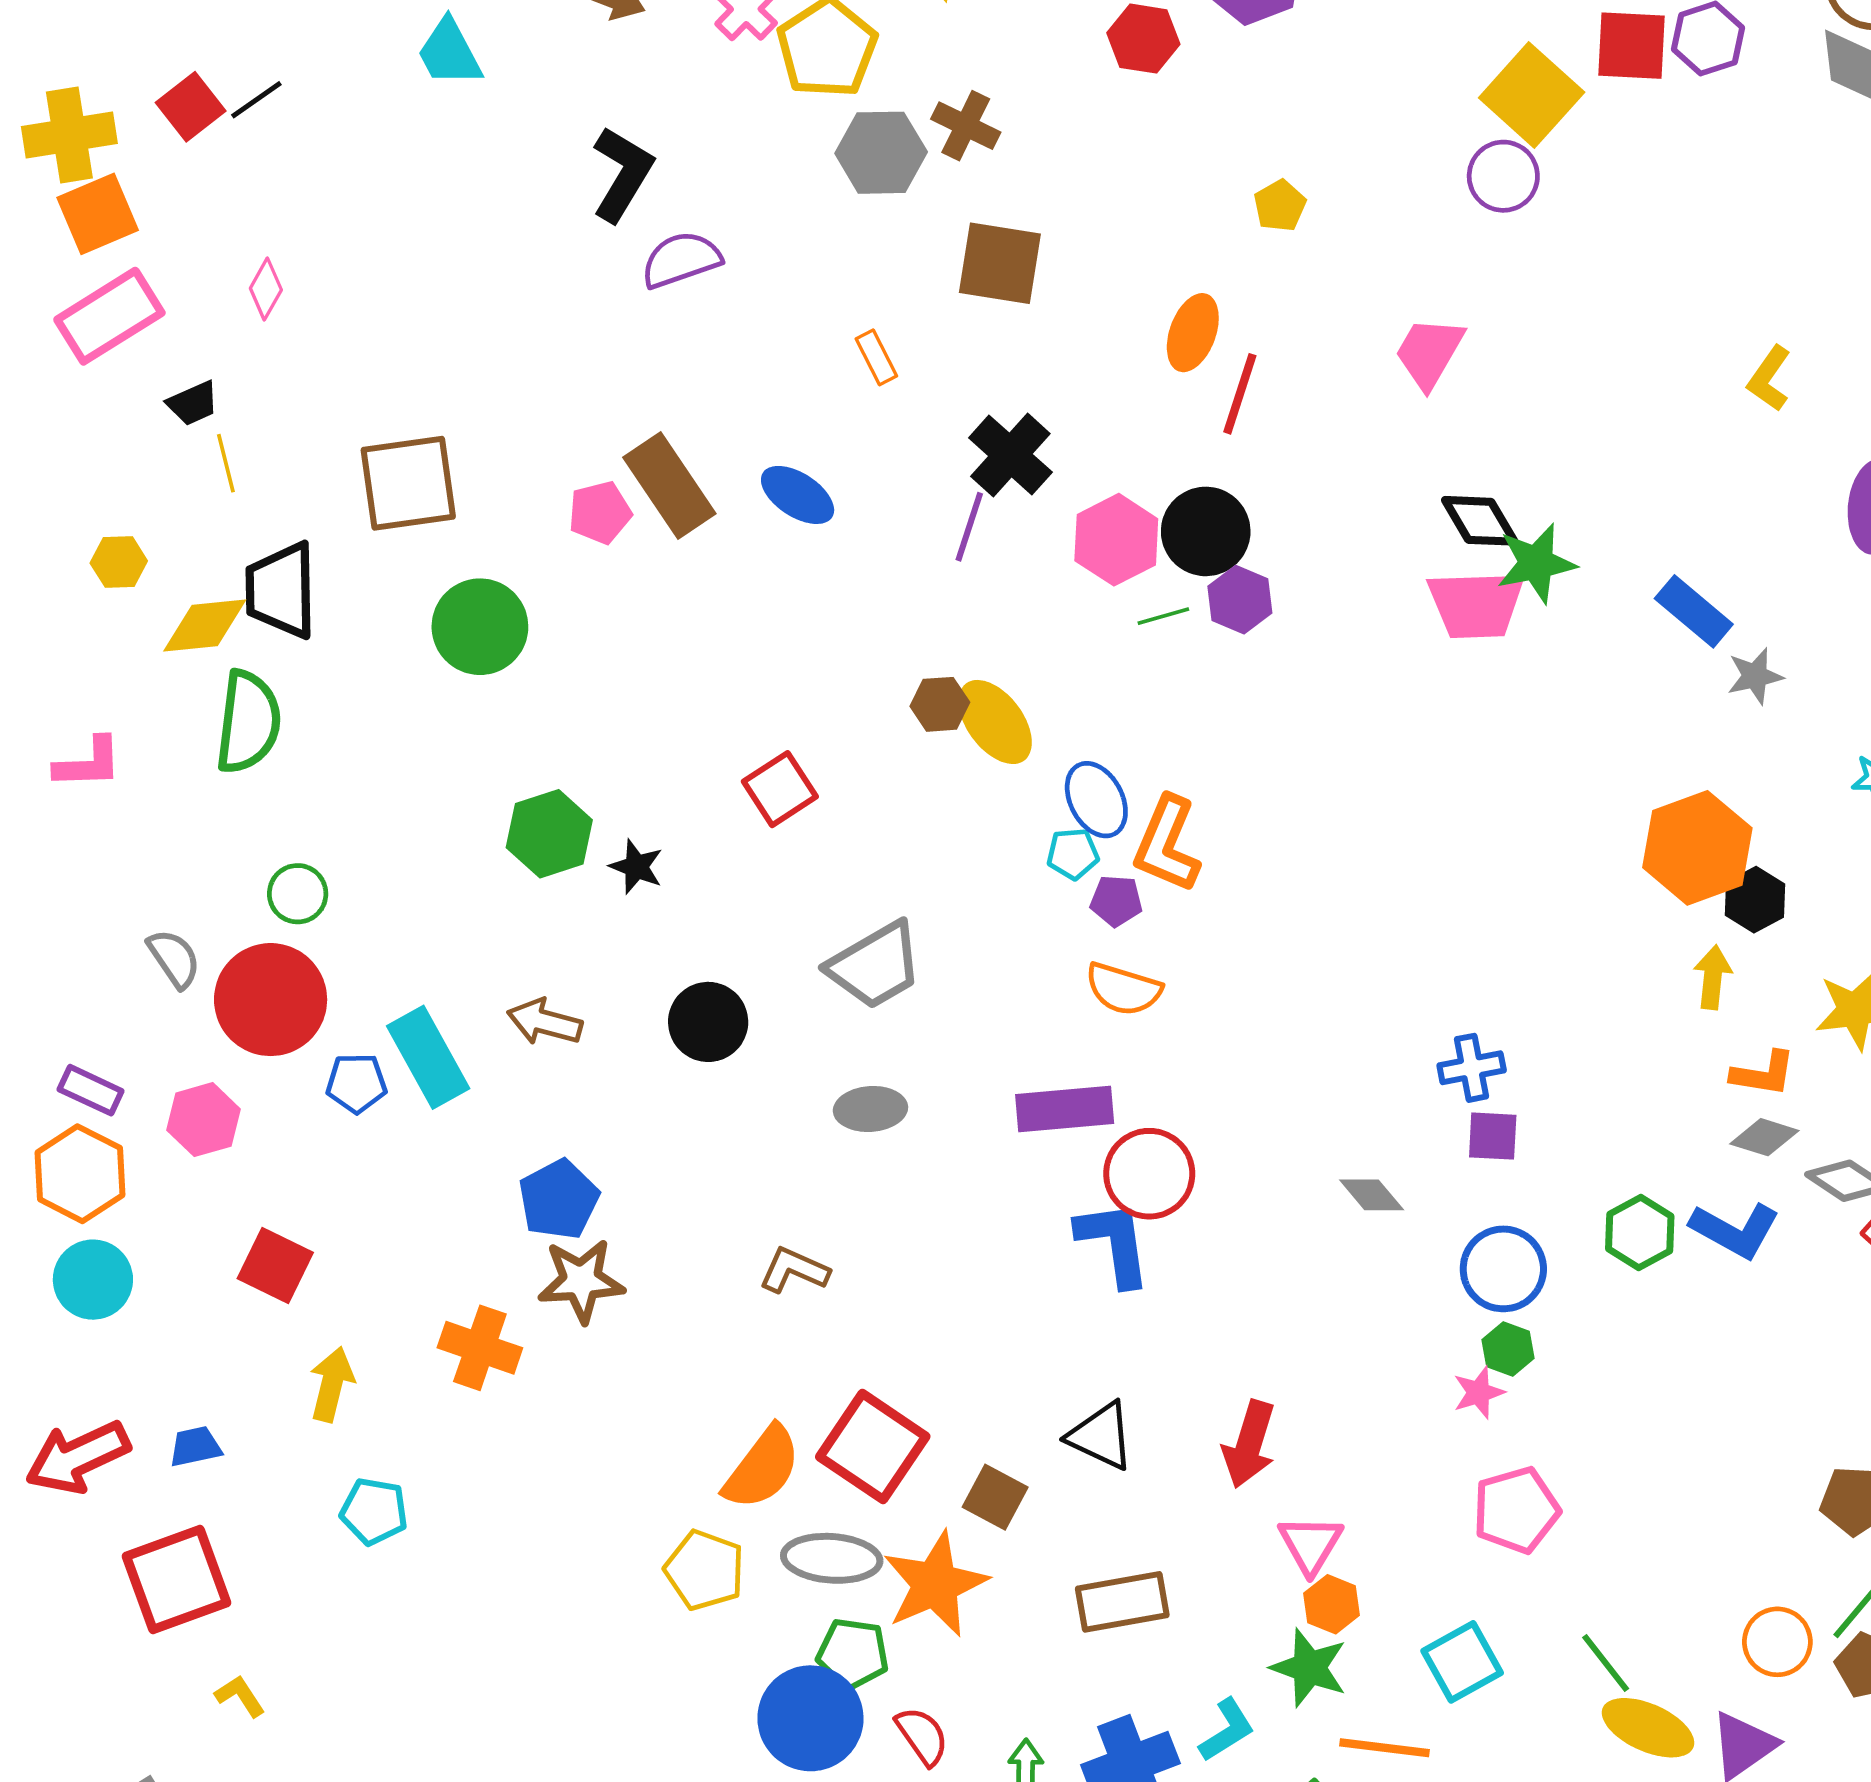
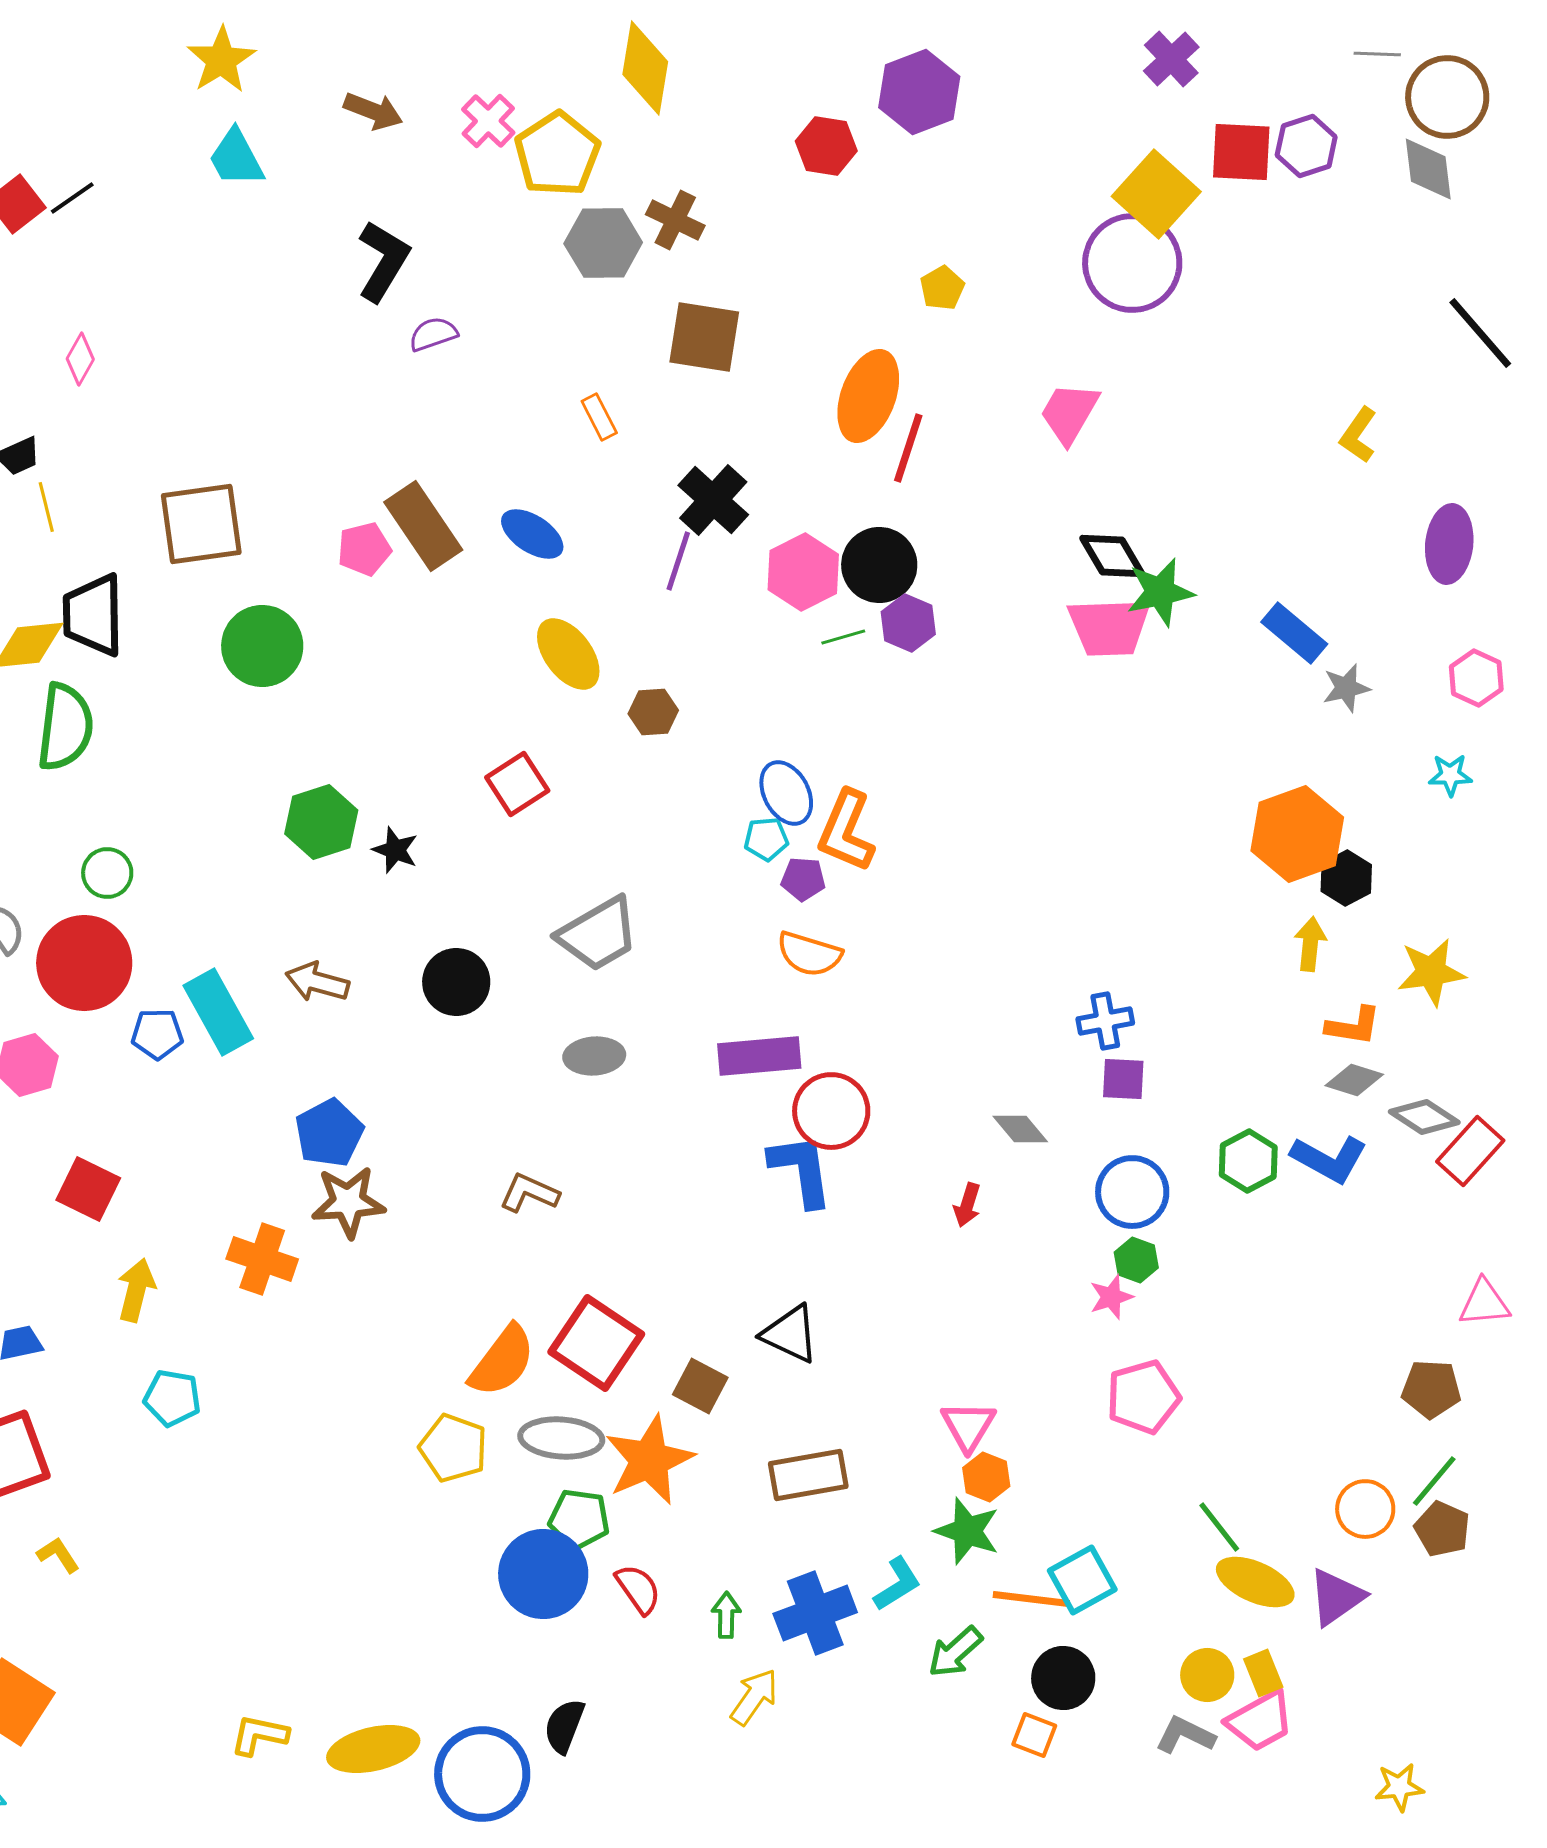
purple circle: (1503, 176) -> (1132, 263), size x1.6
purple semicircle: (681, 260) -> (433, 334), size x0.7
orange ellipse: (1193, 333) -> (868, 396), size x1.4
yellow ellipse: (995, 722) -> (568, 654), moved
red arrow: (1249, 1444) -> (967, 1205), moved, size x0.6
cyan square: (1462, 1662) -> (1082, 1580), moved

